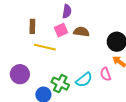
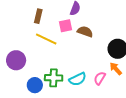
pink semicircle: (105, 74) -> (100, 78), turned 40
green cross: (60, 84) -> (54, 78), turned -36

